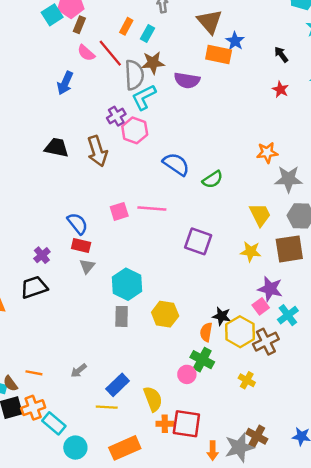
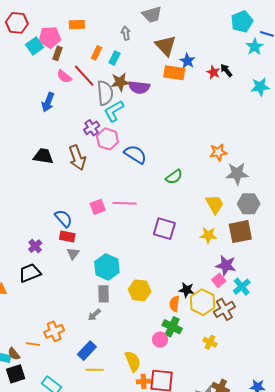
purple semicircle: (187, 80) -> (139, 87), moved
red star: (280, 89) -> (213, 72), moved
blue semicircle: (176, 164) -> (135, 154), moved
gray arrow: (79, 371) -> (94, 315), moved
blue rectangle: (118, 385) -> (87, 351), moved
orange cross: (33, 408) -> (54, 331), moved

